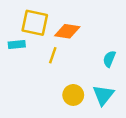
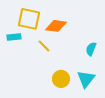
yellow line: (53, 55) -> (44, 46), turned -64

